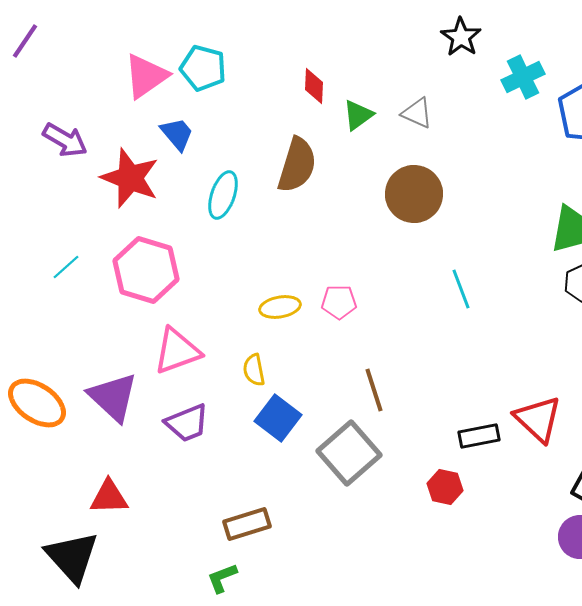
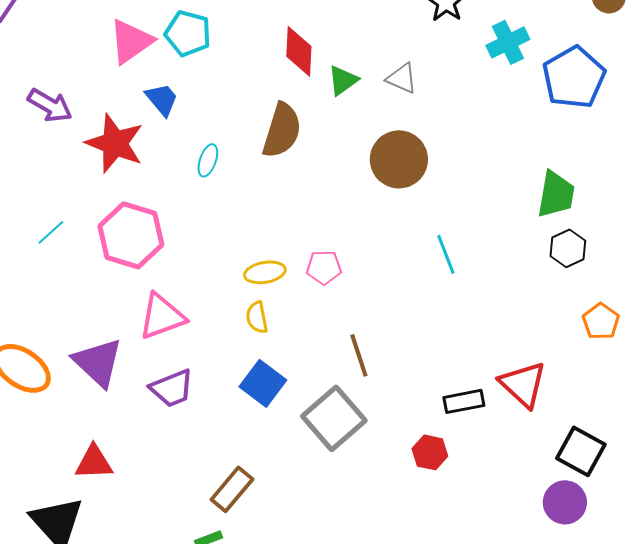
red diamond: (314, 86) -> (299, 51), size x1.4
cyan ellipse: (223, 195) -> (208, 160), size x0.7
yellow semicircle: (254, 370) -> (257, 317), moved
brown rectangle: (247, 524) -> (232, 489), turned -33

